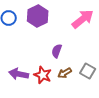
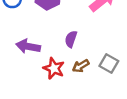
purple arrow: (19, 74) -> (28, 46), moved

